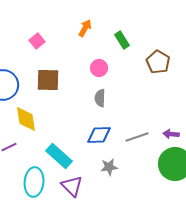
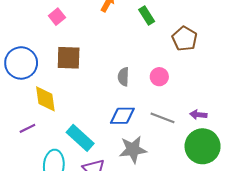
pink circle: (99, 68) -> (159, 77), moved
gray line: (137, 137) -> (162, 118), turned 40
gray star: (109, 167) -> (133, 149), size x1.5

